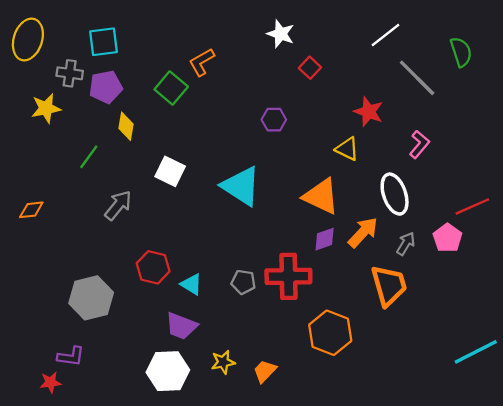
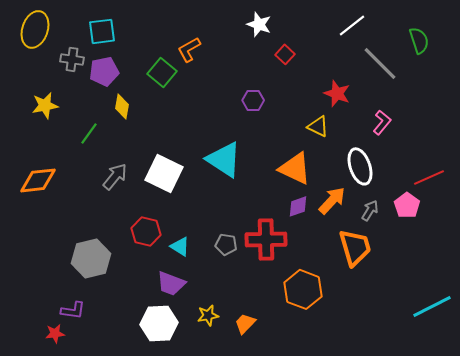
yellow star: (46, 108) -> (45, 105), moved
white square: (170, 171) -> (164, 173), moved, size x1.4
orange diamond: (31, 210) -> (38, 180), size x1.6

